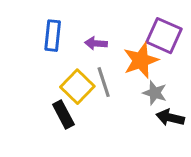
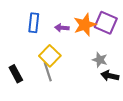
orange star: (141, 60) -> (85, 25), moved
gray line: (104, 82) -> (48, 72), moved
black rectangle: (63, 115) -> (16, 74), moved

